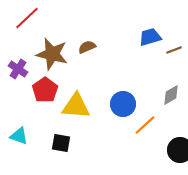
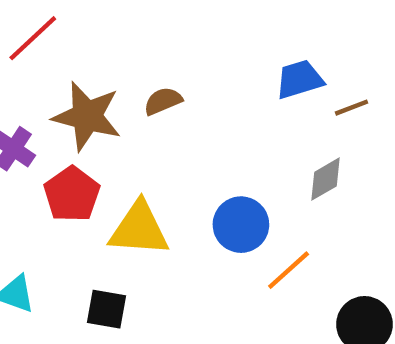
gray diamond: (171, 95) -> (325, 179), moved

